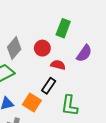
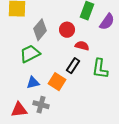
purple semicircle: (84, 53) -> (107, 22), moved
green L-shape: (70, 106) -> (100, 69), moved

